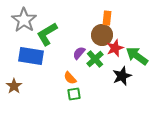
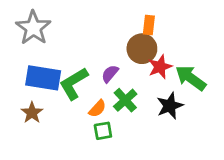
green L-shape: (47, 34) -> (74, 83), moved
green cross: (95, 59) -> (125, 100), moved
orange semicircle: (70, 78) -> (97, 109), turned -96
brown star: (14, 86) -> (32, 113), moved

